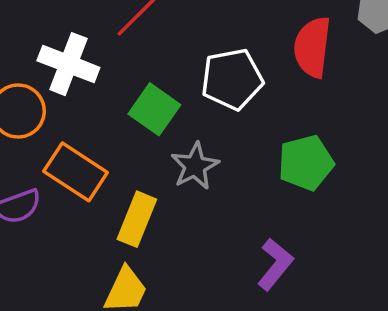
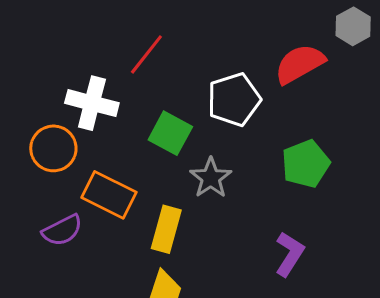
red semicircle: (312, 47) -> (300, 64), turned 60

